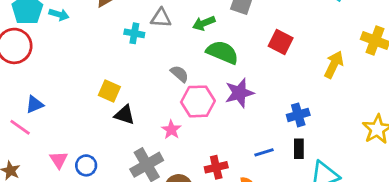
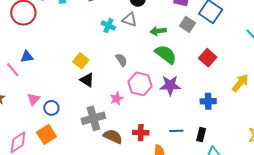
gray semicircle: (180, 74) -> (121, 60), moved
blue cross: (298, 115) -> (208, 101), moved

